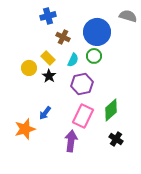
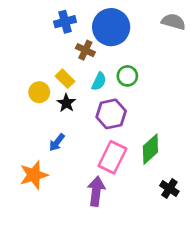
blue circle: (97, 32) -> (111, 27), moved
blue arrow: (45, 113) -> (57, 142), moved
black cross: (116, 139) -> (169, 189), moved

